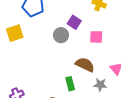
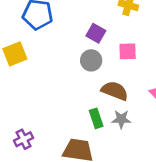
gray circle: (61, 35) -> (91, 60), moved
gray star: (100, 85) -> (121, 119), moved

